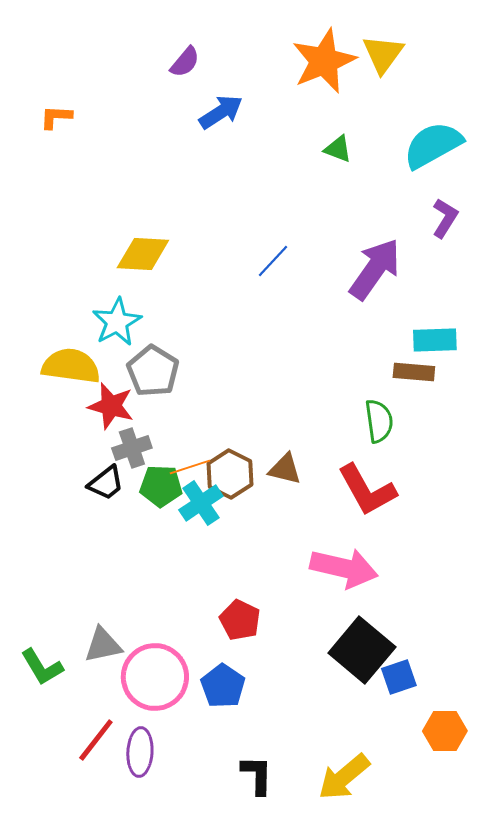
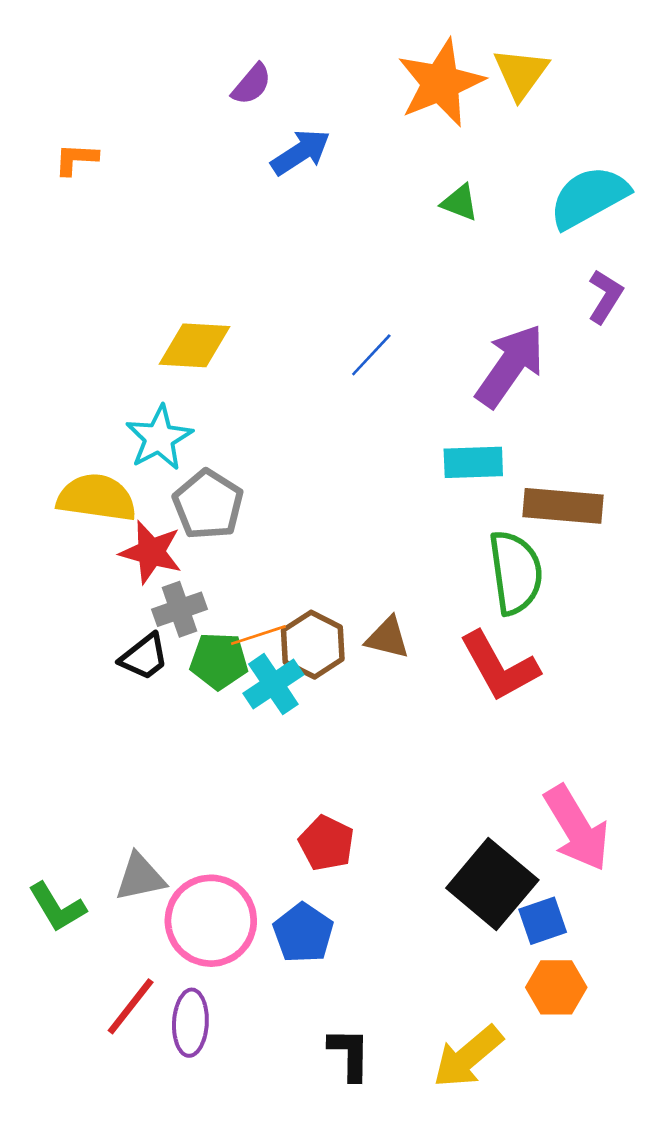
cyan rectangle: (435, 340) -> (473, 462), moved
brown rectangle: (414, 372) -> (563, 506), size x1.4
green semicircle: (379, 421) -> (515, 573), size x1.4
pink arrow: (344, 568) -> (577, 828), moved, turned 46
orange hexagon: (445, 731) -> (556, 987), moved

